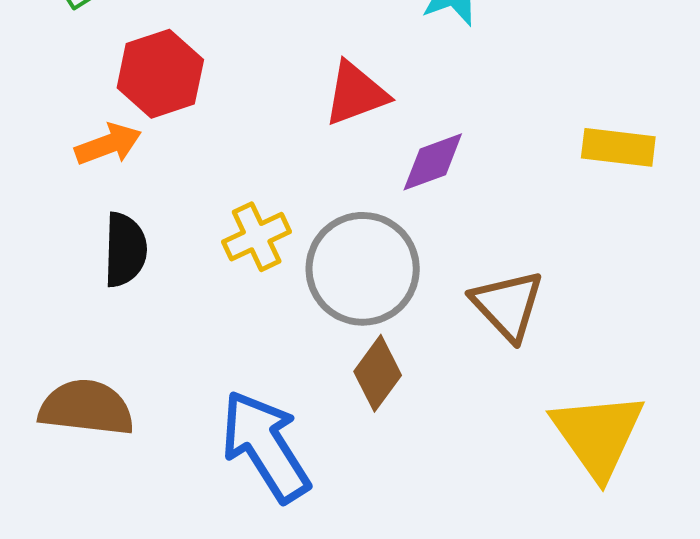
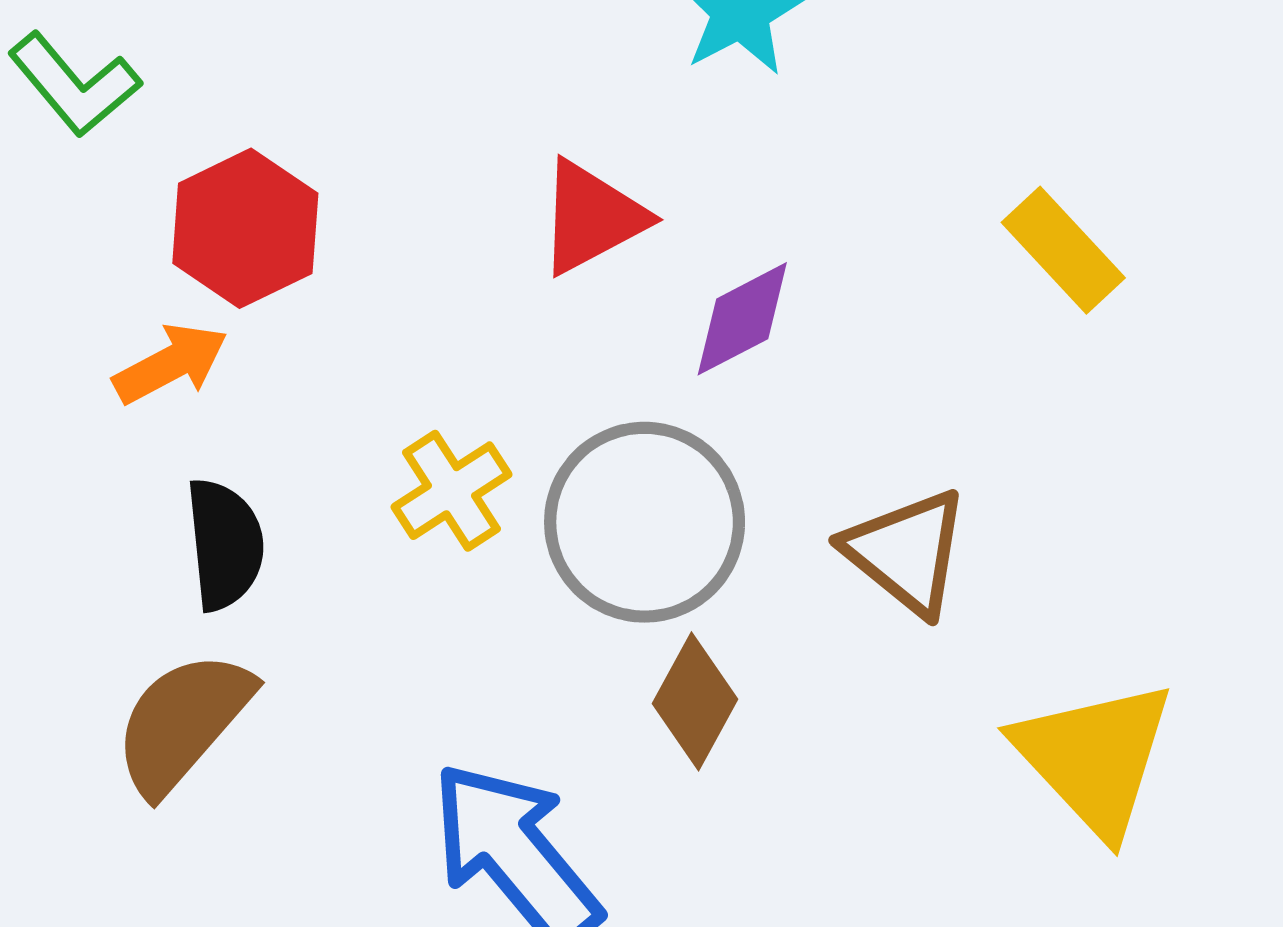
yellow rectangle: (618, 147) -> (1063, 250), turned 48
brown semicircle: (86, 408) -> (183, 722), moved, turned -48

